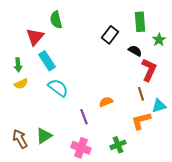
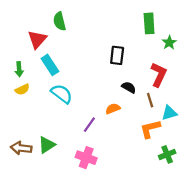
black rectangle: (110, 35) -> (117, 55), moved, turned -30
black semicircle: (135, 51) -> (129, 87), moved
purple line: (84, 117) -> (89, 125), turned 56
brown arrow: (20, 139) -> (21, 148), turned -54
green cross: (118, 145) -> (167, 154), moved

